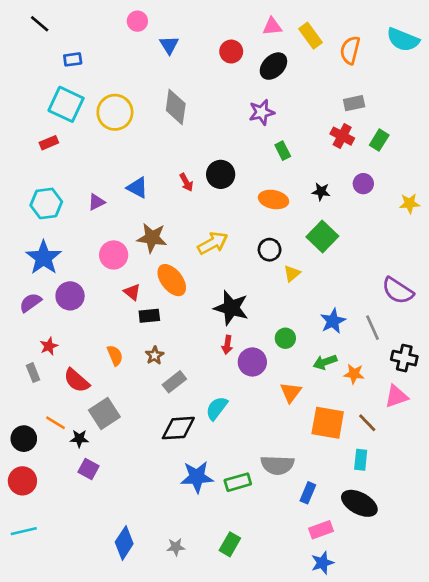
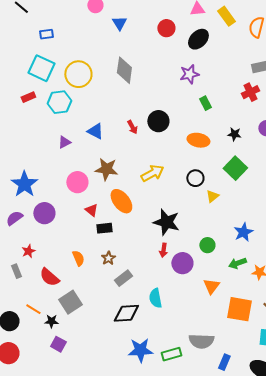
red cross: (342, 136) -> (250, 92), turned 36
cyan hexagon: (46, 203) -> (59, 102), moved
cyan semicircle: (217, 408) -> (155, 298), turned -48

